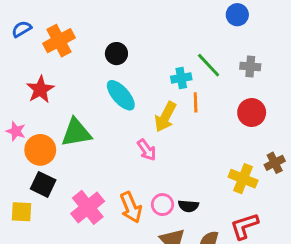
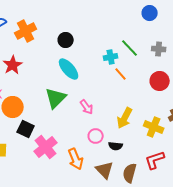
orange line: (196, 102) -> (121, 74), turned -40
yellow arrow: (165, 117) -> (125, 118), moved
green triangle: (76, 133) -> (56, 98), moved, turned -35
black square: (43, 184) -> (26, 129), moved
pink circle: (162, 205) -> (96, 136), moved
orange arrow: (131, 207) -> (76, 159), moved

